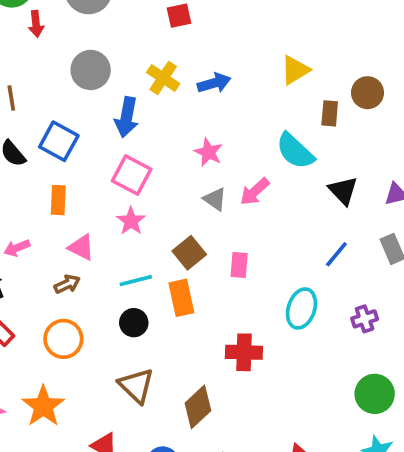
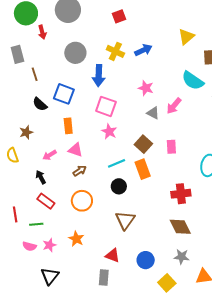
pink triangle: (81, 247) -> (75, 150), moved
brown triangle: (136, 386) -> (125, 220), turned 30
orange star: (43, 406) -> (76, 239), size x0.7
brown diamond: (198, 407) -> (180, 227), moved, turned -65

